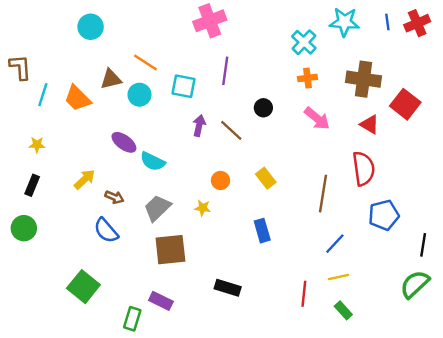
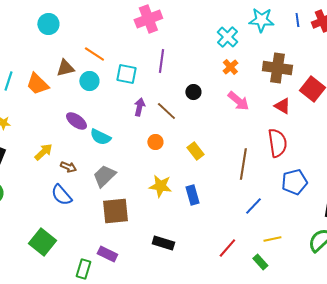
orange cross: (308, 78) -> (230, 67), turned -35
orange circle: (220, 180) -> (155, 142), moved
yellow star: (203, 208) -> (160, 186), moved, size x1.6
yellow line: (338, 277) -> (272, 239), moved
red line: (304, 294) -> (227, 248), turned 35

